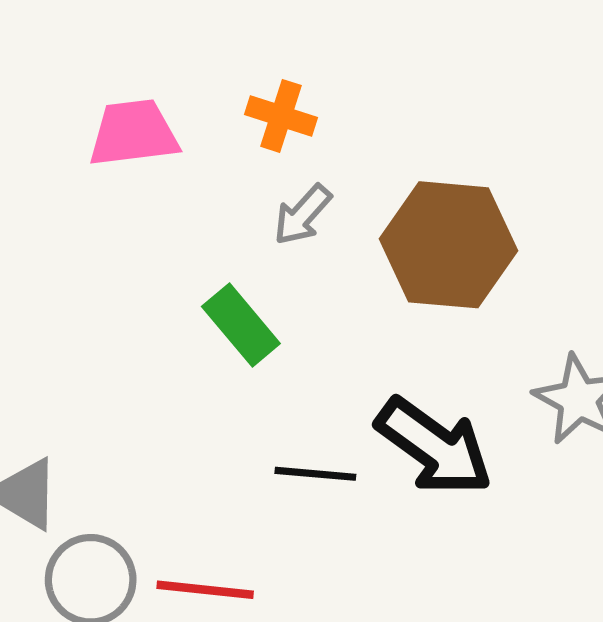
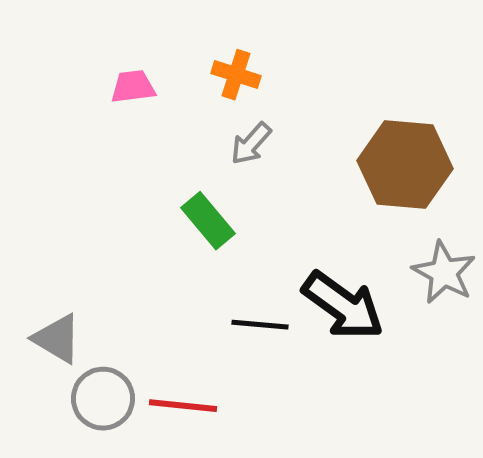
pink trapezoid: (134, 133) -> (133, 87), size x0.7
brown hexagon: (449, 245) -> (405, 165), moved

